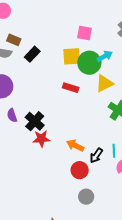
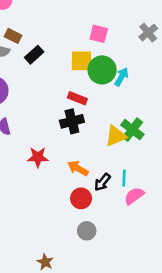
cyan arrow: (105, 56) -> (122, 77), moved, turned -35
yellow triangle: (104, 83) -> (116, 136), moved
black cross: (35, 121) -> (72, 121), moved, turned 30

